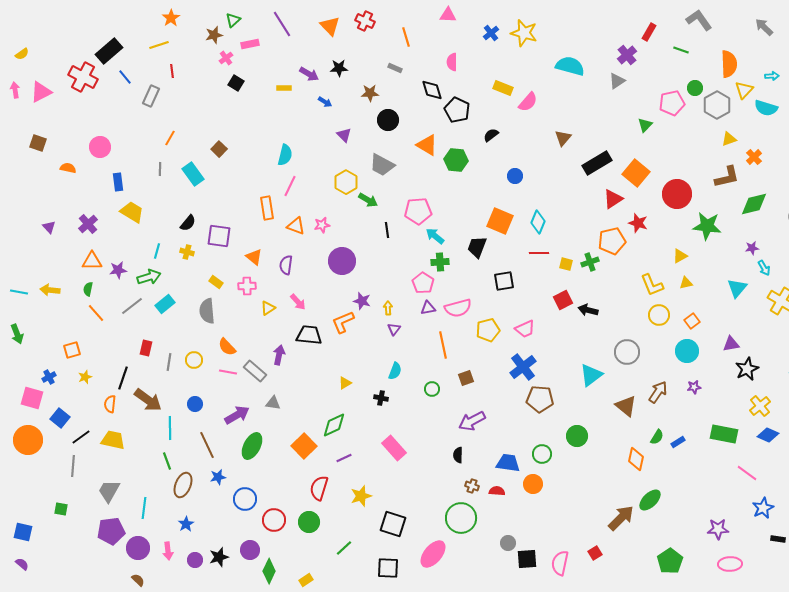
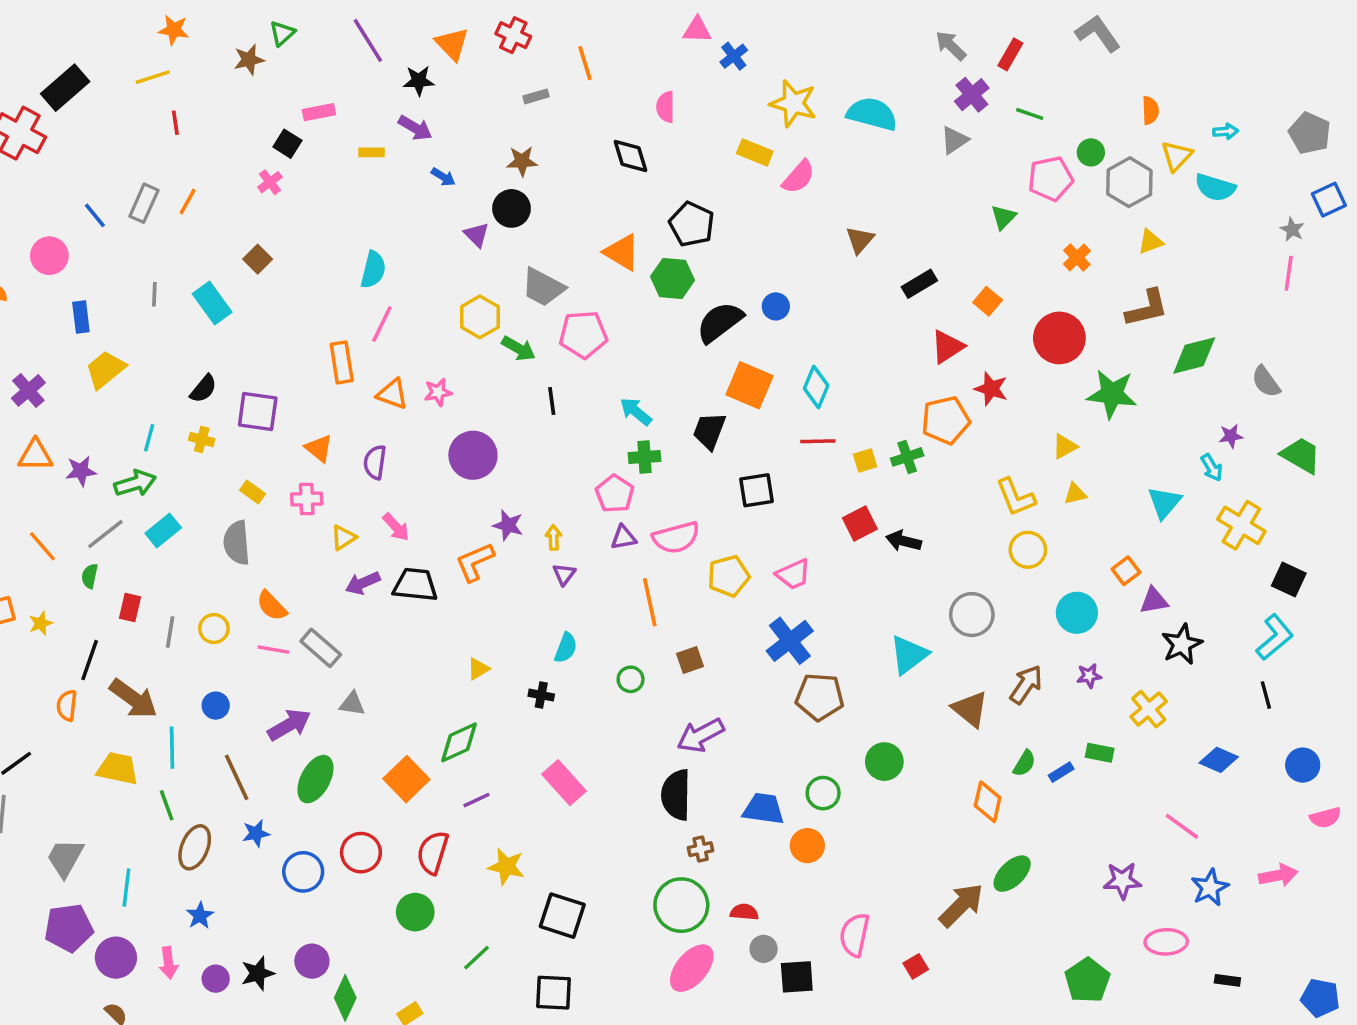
pink triangle: (448, 15) -> (697, 30), moved
orange star: (171, 18) -> (174, 30), turned -30
gray arrow: (764, 27) -> (951, 46), moved
yellow star: (524, 33) -> (793, 103), moved
pink rectangle: (250, 44) -> (319, 112), moved
green line: (681, 50) -> (1030, 114), moved
pink cross: (226, 58) -> (270, 182), moved
orange semicircle: (729, 64) -> (1150, 110), size x0.6
black star: (339, 68) -> (419, 81), moved
gray rectangle: (395, 68) -> (536, 96), moved, turned -40
blue line: (125, 77) -> (95, 215), moved
gray rectangle: (151, 96) -> (144, 203), moved
black pentagon: (457, 110) -> (692, 224), moved
black circle: (388, 120) -> (511, 208), moved
black semicircle: (491, 135) -> (720, 322), moved, size x1.8
orange line: (170, 138) -> (188, 201), moved
orange cross: (754, 157) -> (1077, 257), moved
black rectangle: (597, 163) -> (919, 284), size x0.7
orange square: (636, 173) -> (988, 301), size x0.6
pink pentagon: (418, 211) -> (583, 334), moved
yellow trapezoid: (132, 212) -> (105, 369), turned -70
purple star: (752, 248) -> (1231, 436), moved
yellow square: (566, 264) -> (865, 460), turned -32
green semicircle: (88, 289) -> (90, 576), moved
orange square: (692, 321) -> (1126, 571), moved
purple arrow: (279, 355) -> (363, 583), moved, turned -126
yellow star: (85, 377) -> (41, 623), moved
yellow cross: (760, 406) -> (1149, 709), moved
green rectangle: (724, 434) -> (1100, 753), moved, size x0.6
yellow trapezoid: (113, 440) -> (118, 769), moved
black semicircle: (458, 455) -> (676, 795), size x1.8
brown cross: (472, 486) -> (701, 849), turned -32
red semicircle: (497, 491) -> (744, 912), moved
yellow star: (361, 496) -> (506, 867), turned 30
red circle: (274, 520) -> (361, 853), moved
purple star: (718, 529) -> (1122, 881), moved
black rectangle: (778, 539) -> (1227, 980), moved
pink ellipse: (433, 554) -> (692, 968), moved
green pentagon: (670, 561) -> (1087, 980), moved
pink semicircle: (560, 563) -> (855, 935), moved
pink ellipse: (730, 564) -> (1166, 942), moved

